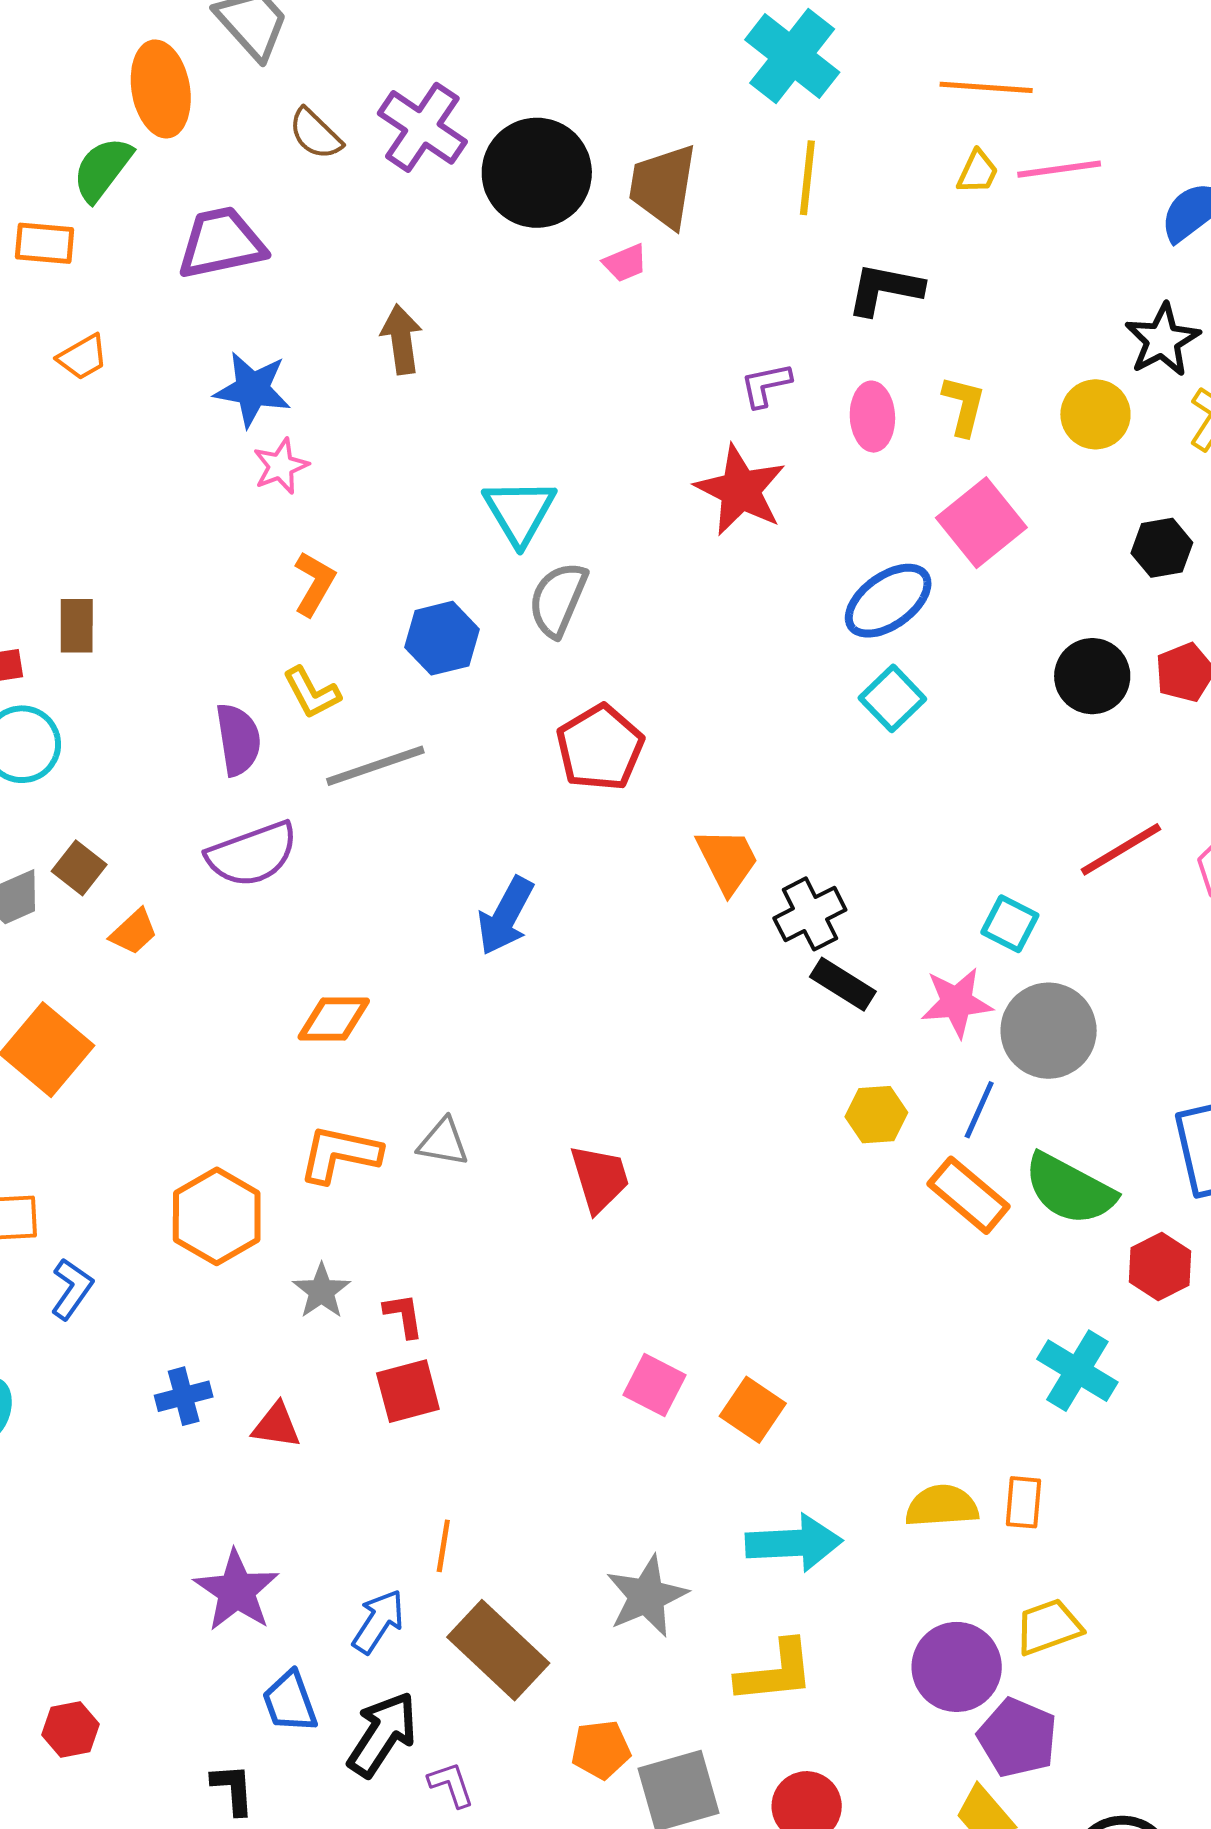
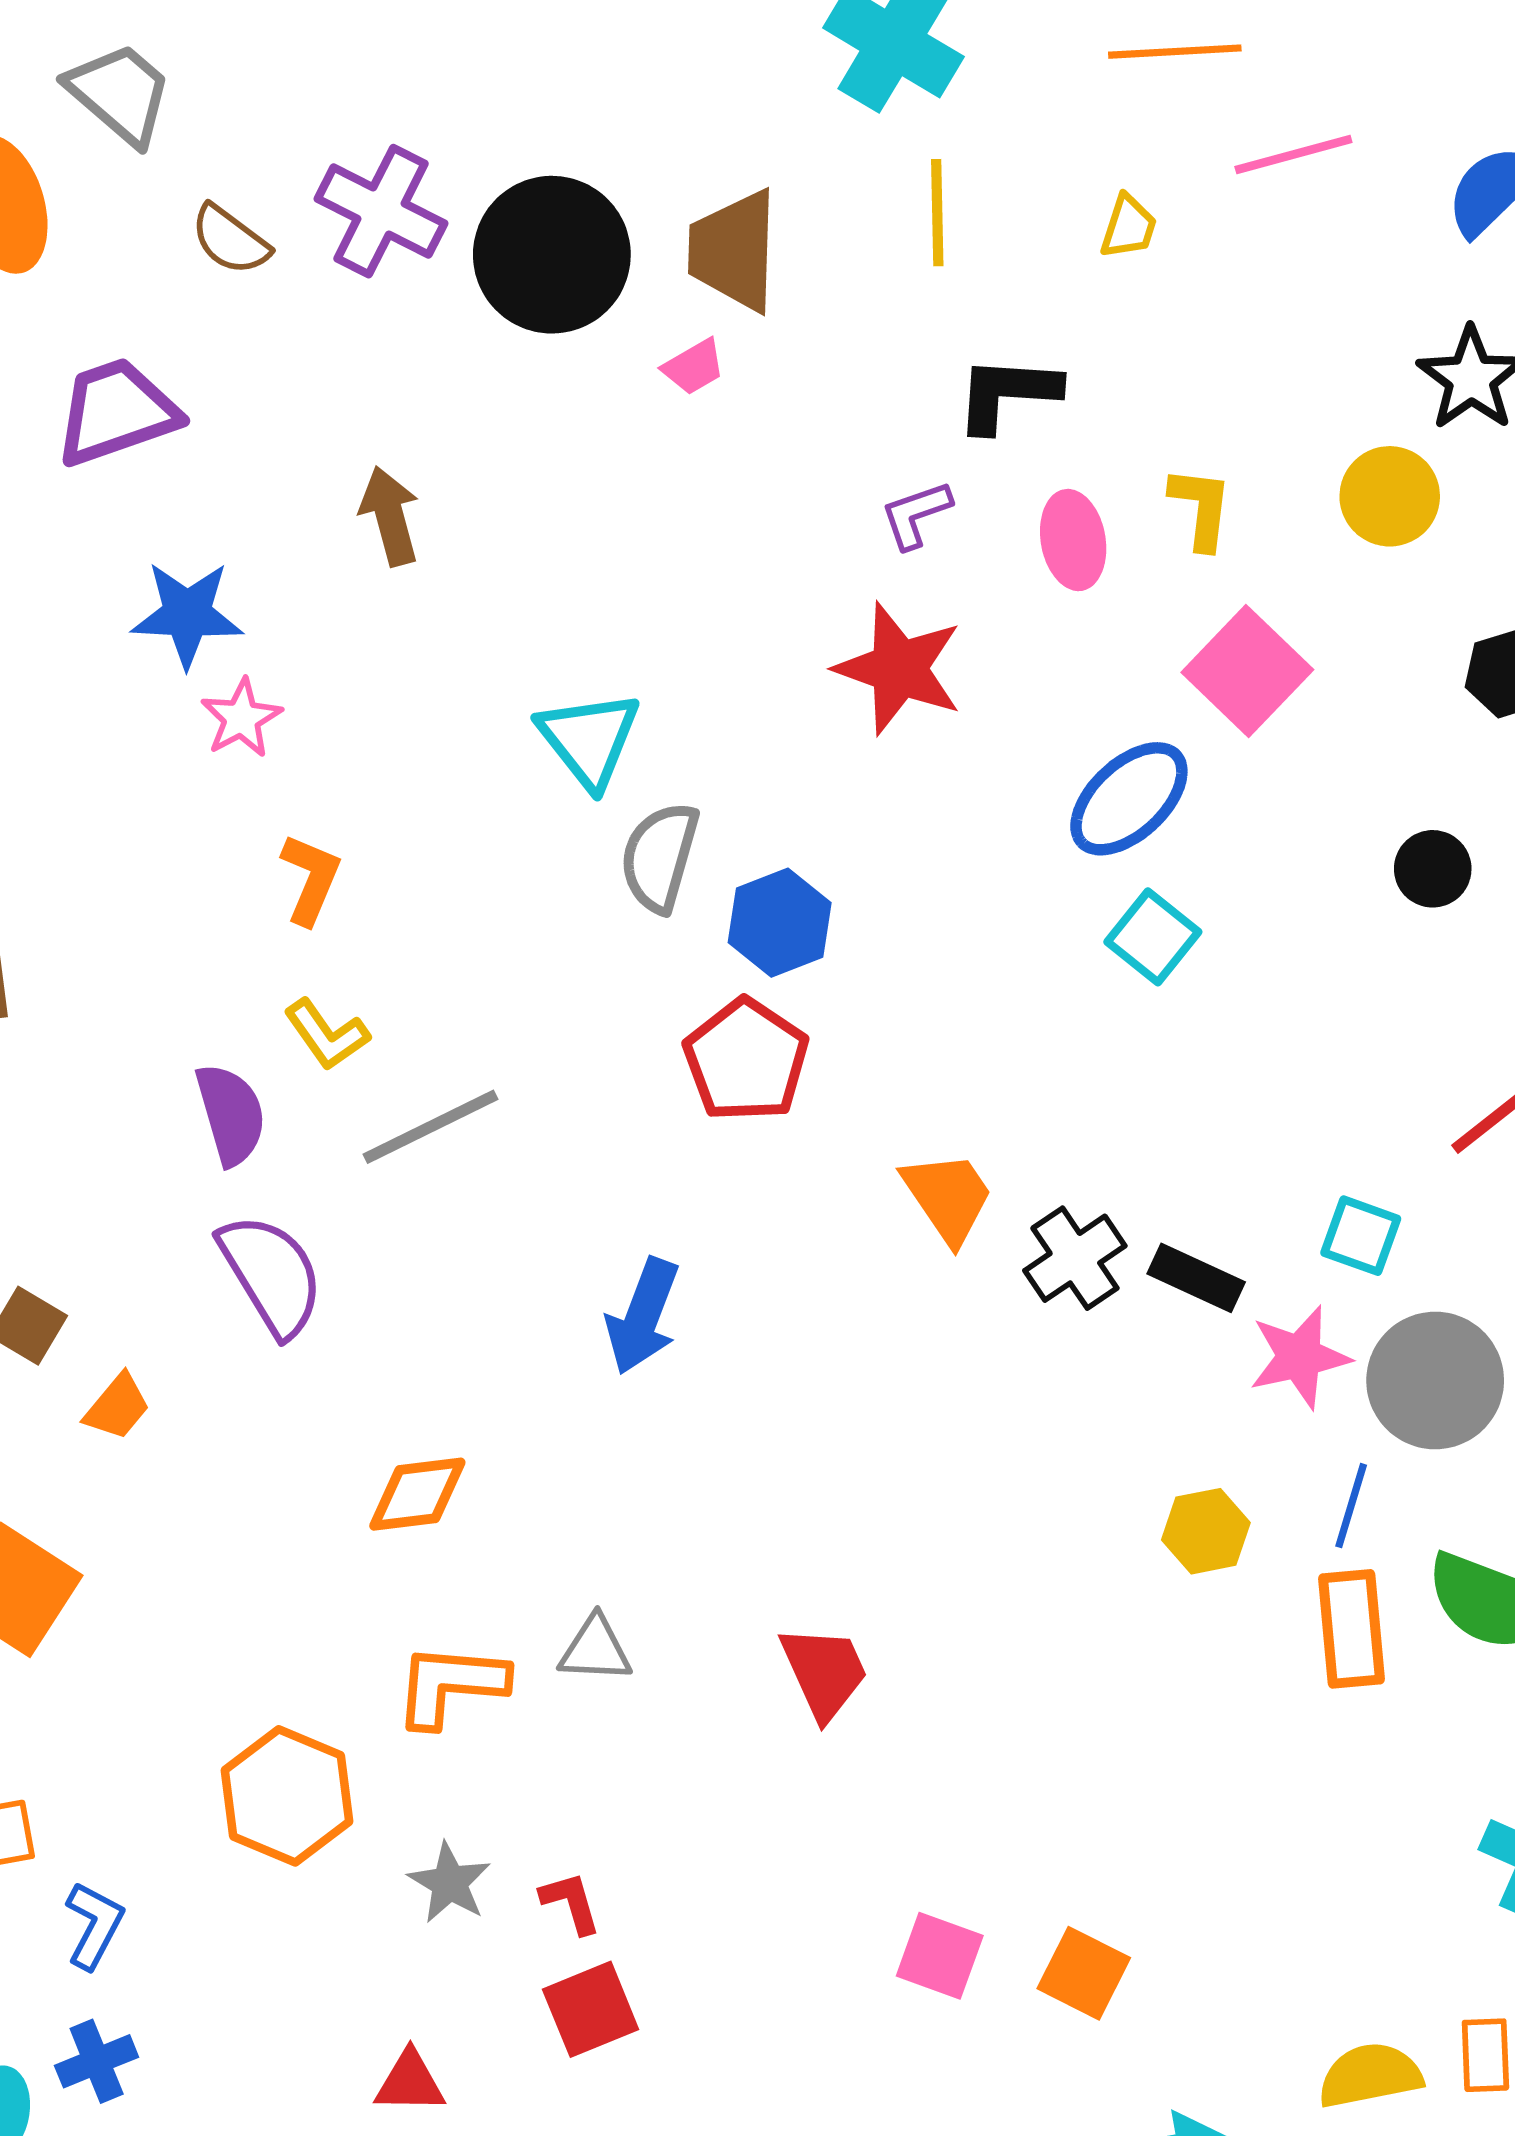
yellow trapezoid: (978, 172) -> (1128, 227), moved
black L-shape: (885, 289) -> (1007, 393), moved
blue hexagon: (442, 638) -> (780, 923), moved
black circle: (1092, 676) -> (1433, 869), size x0.7
purple semicircle: (252, 854) -> (271, 1275), turned -94
black rectangle: (843, 984) -> (1196, 1278), moved
orange rectangle: (969, 1195) -> (1352, 1629), turned 52
blue cross: (184, 1396) -> (97, 2061), moved

